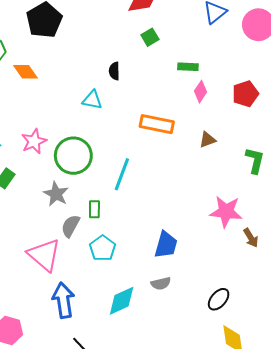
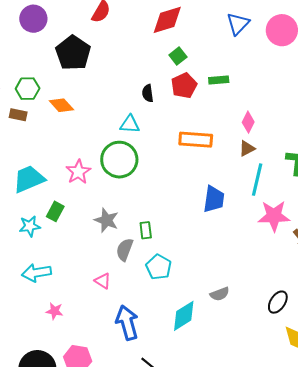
pink diamond: (201, 92) -> (248, 122), moved
red pentagon: (245, 94) -> (184, 86), moved
green circle: (73, 156) -> (119, 160), moved
cyan line: (122, 174) -> (257, 180), moved
blue trapezoid: (166, 245) -> (214, 199), moved
pink triangle: (44, 255) -> (103, 281), size x0.5

